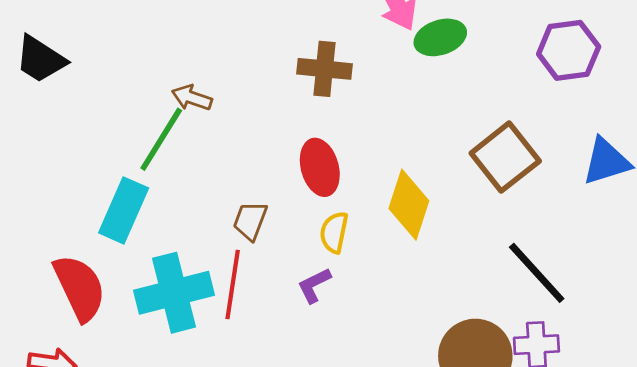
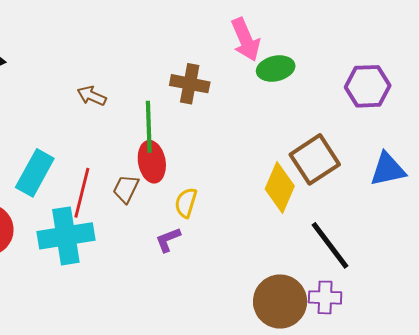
green line: (161, 139) -> (149, 127), moved, turned -39
red ellipse: (320, 167) -> (152, 162), moved
yellow diamond: (409, 205) -> (280, 188), moved
red line: (233, 285) -> (82, 193), moved

